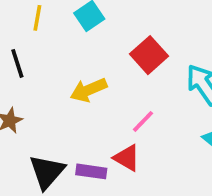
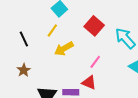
yellow line: (37, 18) -> (52, 31), moved, turned 32

